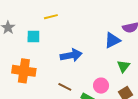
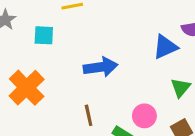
orange cross: (24, 71) -> (27, 88), turned 35
brown line: (65, 87) -> (89, 115), turned 48

